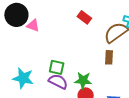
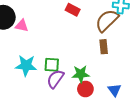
cyan star: (23, 78) -> (26, 65), moved
purple semicircle: (58, 81) -> (55, 79), turned -72

